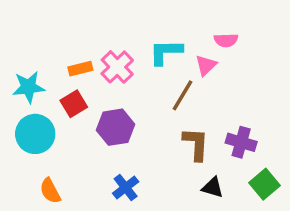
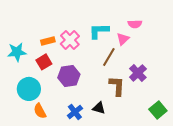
cyan circle: (35, 134) -> (29, 89), moved
purple cross: (241, 142) -> (138, 73), moved, turned 30
black triangle: (213, 187) -> (99, 108), moved
orange semicircle: (50, 191) -> (40, 111), moved

